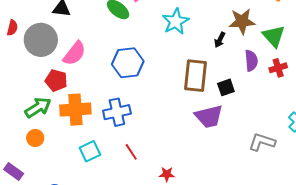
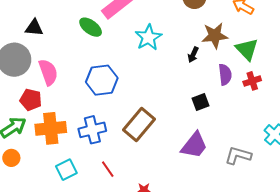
pink semicircle: (74, 53) -> (48, 72), turned -56
brown rectangle: (195, 76) -> (139, 124), moved, turned 36
purple trapezoid: (209, 116) -> (194, 145), moved, turned -36

